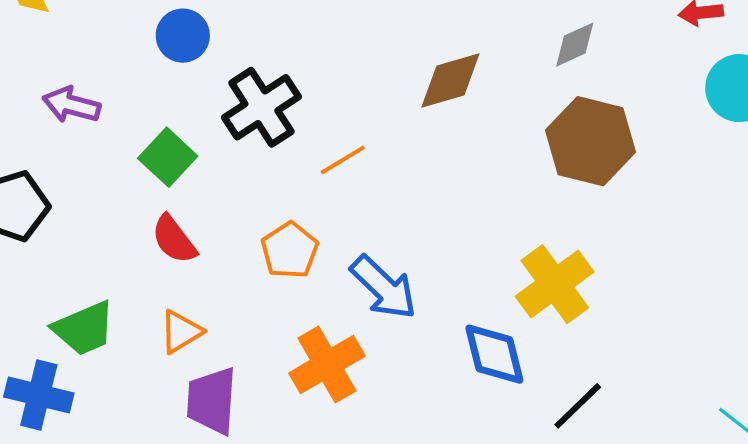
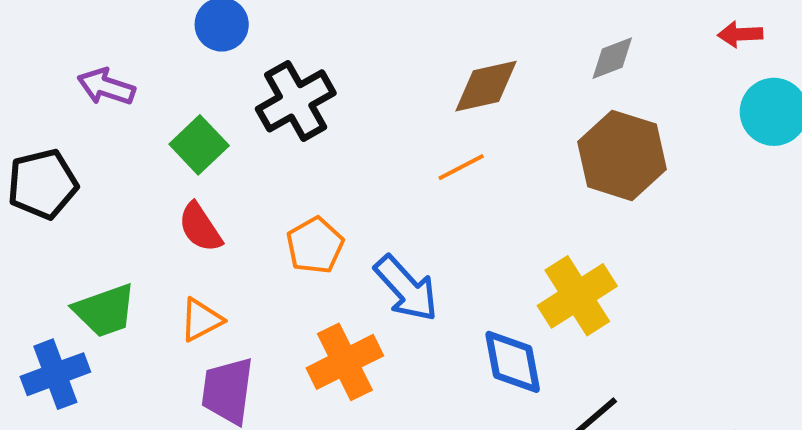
orange line: (343, 160) -> (461, 167), moved
blue cross: (39, 395) -> (55, 374), turned -38

